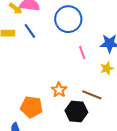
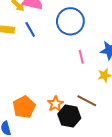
orange star: (59, 90) -> (55, 104), moved
orange pentagon: (31, 107) -> (24, 107), turned 30

